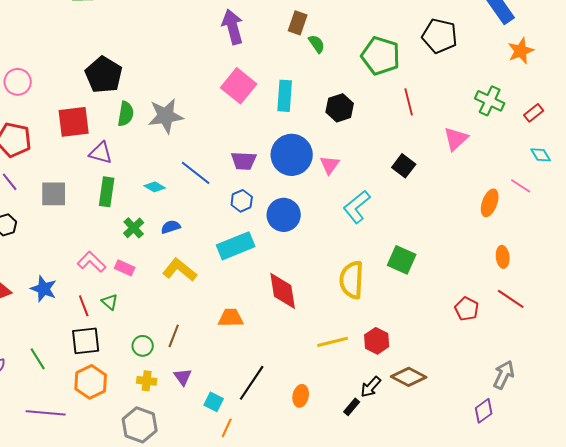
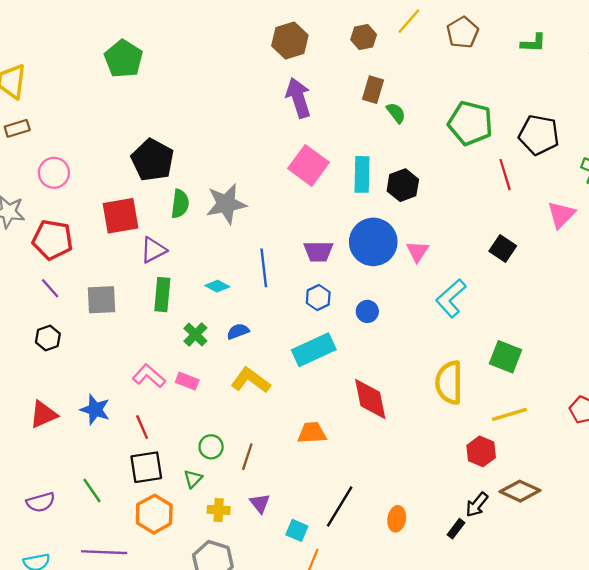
black pentagon: (440, 36) -> (539, 135), moved
black hexagon: (340, 108) -> (403, 185), moved
purple triangle: (101, 153) -> (153, 250), turned -40
blue line: (196, 173) -> (264, 268), turned 48
blue circle: (284, 215) -> (367, 311), size x0.6
green triangle: (110, 302) -> (193, 479), moved, turned 36
yellow line: (333, 342) -> (509, 414), moved
green circle: (143, 346) -> (211, 447), moved

